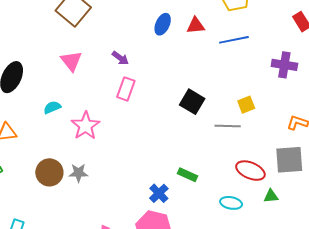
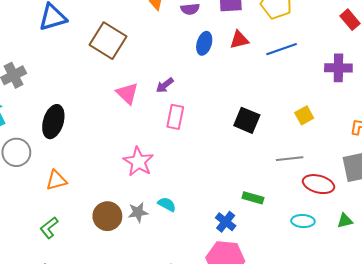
purple arrow: (120, 58) -> (165, 85), turned 114
pink triangle: (71, 61) -> (127, 93), moved
cyan semicircle: (52, 107) -> (167, 204), moved, turned 60
gray line: (228, 126) -> (290, 159), moved
green triangle: (271, 196) -> (345, 221), moved

